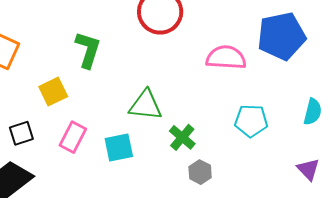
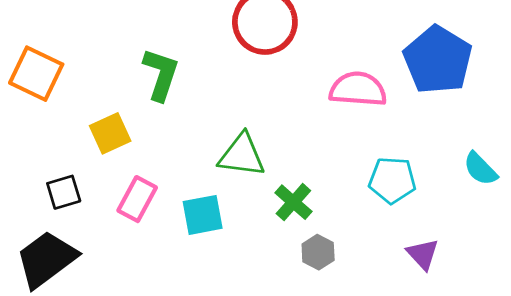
blue pentagon: (281, 36) -> (438, 60), turned -30
cyan semicircle: (313, 112) -> (480, 169), turned 120
purple triangle: (308, 169) -> (423, 254), moved

